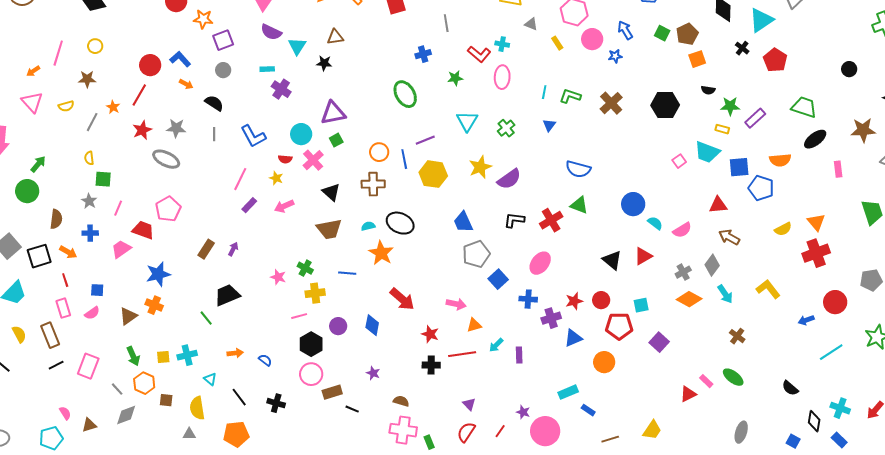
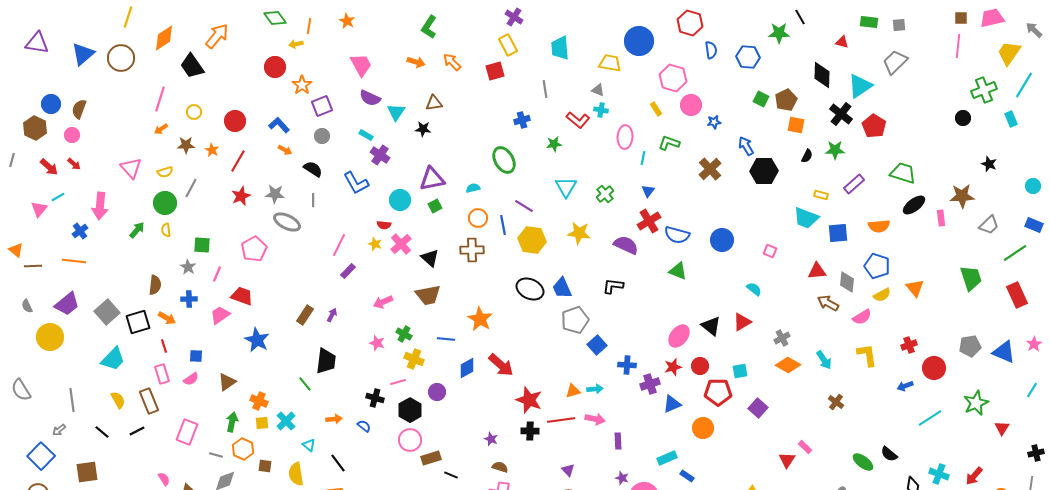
orange star: (203, 19) -> (302, 85), turned 30
gray triangle: (531, 24) -> (598, 90), moved
blue arrow: (625, 30) -> (746, 146), moved
black cross: (742, 48) -> (841, 114), size x1.6
pink line: (58, 53) -> (160, 99), moved
orange square: (697, 59) -> (796, 125), turned 30
red circle: (150, 65) -> (235, 121), moved
cyan rectangle: (267, 69) -> (366, 135), turned 32
black circle: (849, 69) -> (963, 118), moved
orange arrow: (33, 71) -> (161, 129), moved
pink ellipse: (502, 77) -> (625, 137), moved
black semicircle: (708, 90) -> (807, 156), turned -72
green L-shape: (570, 96) -> (669, 143), moved
green star: (730, 106) -> (835, 150), moved
orange star: (113, 107) -> (212, 150), moved
blue L-shape: (253, 136) -> (356, 183), moved
purple line: (425, 140) -> (524, 206), turned 54
yellow semicircle: (89, 158) -> (166, 230), moved
gray ellipse: (166, 159) -> (287, 222), moved
pink cross: (313, 160) -> (401, 244), moved
pink square: (679, 161) -> (770, 251), moved, turned -32
yellow star: (480, 167) -> (579, 233), turned 30
pink rectangle: (838, 169) -> (941, 218), moved
purple semicircle: (509, 179) -> (626, 245), moved, turned -120
blue pentagon: (761, 188) -> (877, 266), moved
green circle: (27, 191) -> (165, 203), moved
blue circle: (633, 204) -> (722, 240), moved
pink arrow: (284, 206) -> (383, 302), moved
pink pentagon: (168, 209) -> (254, 249), moved
red cross: (551, 220) -> (649, 221), moved
black ellipse: (400, 223) -> (530, 289), moved
cyan semicircle: (368, 226) -> (473, 188), moved
pink semicircle: (682, 230) -> (862, 317), moved
red cross: (816, 253) -> (909, 345), moved, size x0.6
pink ellipse: (540, 263) -> (679, 336), moved
gray diamond: (712, 265) -> (847, 282), moved, turned -30
blue star: (158, 274) -> (257, 340), turned -30
yellow L-shape: (768, 289) -> (867, 355), turned 30
yellow cross: (315, 293) -> (414, 359), turned 30
black trapezoid: (227, 295) -> (326, 361), turned 120
pink arrow: (456, 304) -> (595, 419), moved
orange cross: (154, 305) -> (259, 401), moved
blue diamond: (372, 325) -> (467, 368), moved, turned 50
red star: (430, 334) -> (529, 400), size x1.5
cyan arrow: (496, 345) -> (595, 389), moved, turned -140
cyan cross: (187, 355) -> (286, 421), turned -30
purple rectangle: (519, 355) -> (618, 441), moved
green arrow: (133, 356) -> (232, 422), turned -144
black line: (56, 365) -> (137, 431), moved
purple star: (373, 373) -> (491, 439), moved
green ellipse: (733, 377) -> (863, 462), moved
gray line: (117, 389) -> (216, 455), turned -32
red triangle: (688, 394) -> (787, 460), turned -30
black cross: (276, 403) -> (375, 398), moved

